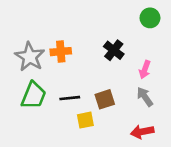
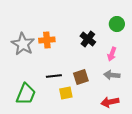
green circle: (150, 18) -> (117, 24), moved
green trapezoid: (34, 95) -> (26, 94), moved
gray arrow: (145, 97) -> (112, 75), turned -49

